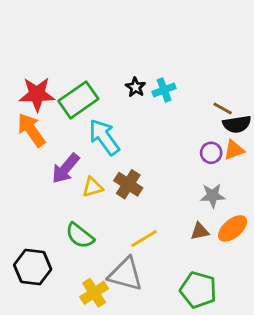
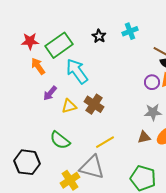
cyan cross: (164, 90) -> (130, 31), moved
red star: (37, 94) -> (30, 41), size x0.7
orange arrow: (31, 130) -> (38, 66), moved, size x0.7
purple arrow: (65, 169) -> (50, 93), size x0.7

